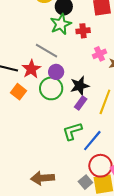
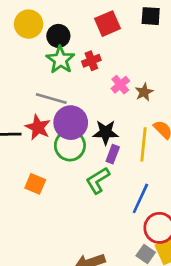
purple circle: (56, 72) -> (71, 123), size x1.6
black star: (80, 86) -> (106, 132), turned 30
orange square: (19, 92) -> (35, 184), moved
green L-shape: (72, 131) -> (98, 180), moved

